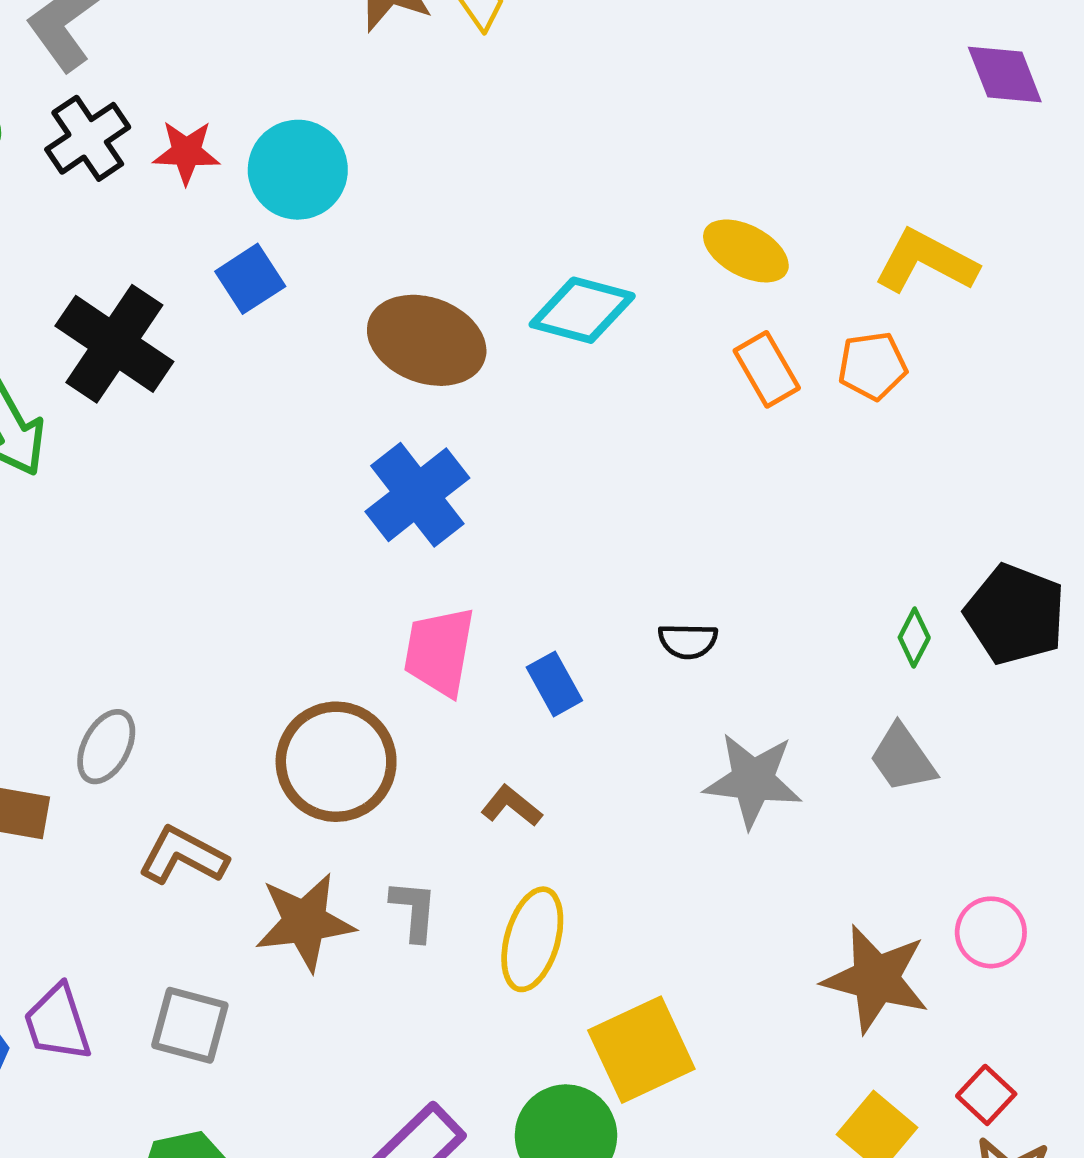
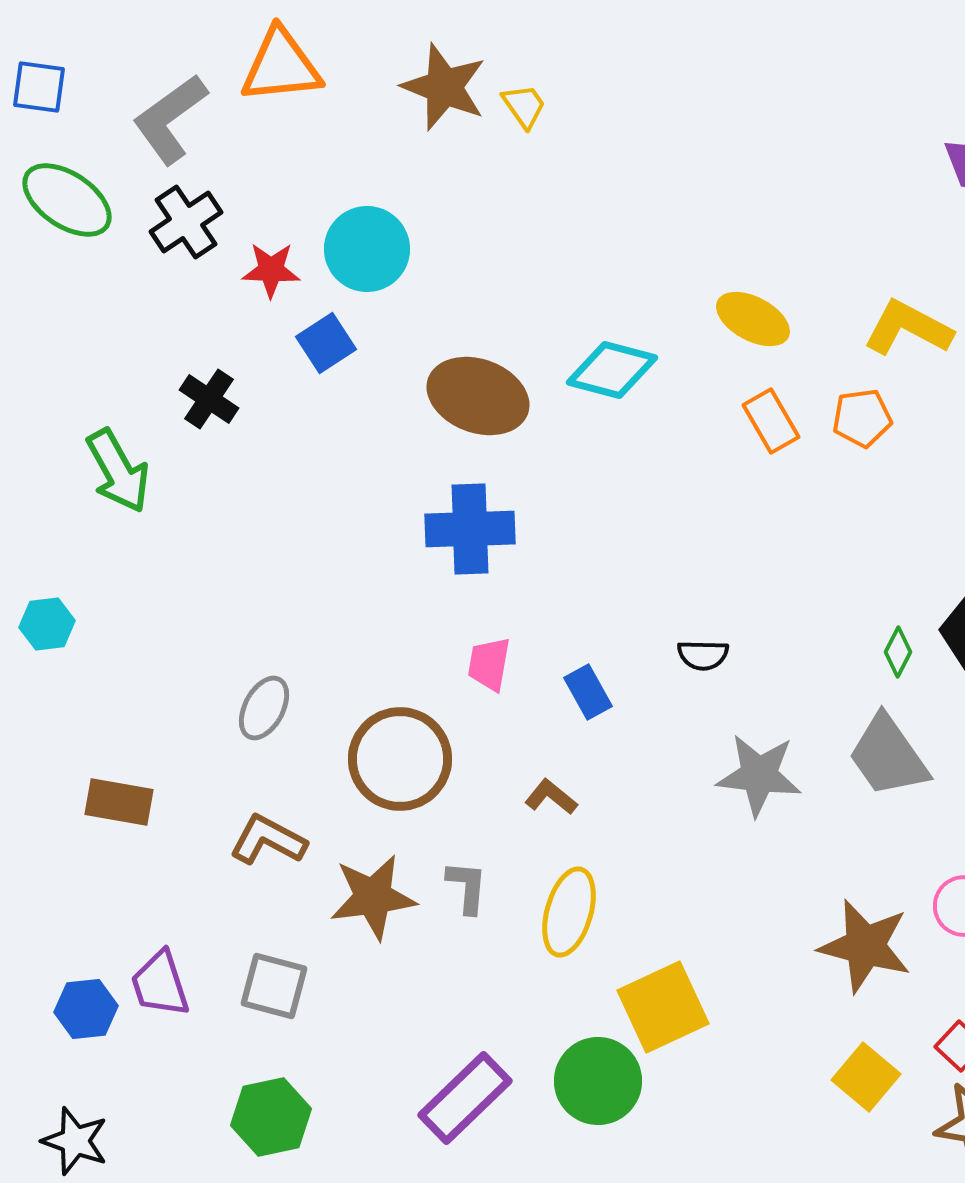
red star: (186, 152) -> (271, 270), moved
black cross: (114, 344) -> (209, 399), size x0.6
blue cross: (417, 495) -> (470, 529), turned 36
pink trapezoid: (439, 651) -> (489, 664), size x0.7
gray ellipse: (106, 747) -> (264, 708), moved
gray trapezoid: (903, 758) -> (888, 756), size x1.4

